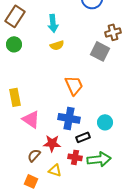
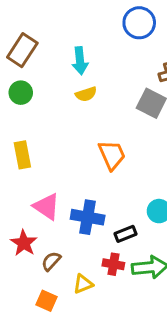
yellow rectangle: (15, 97) -> (22, 155), moved
blue cross: (69, 118) -> (88, 217), moved
red star: (52, 143) -> (24, 243), moved, turned 30
yellow triangle: (55, 170) -> (83, 284), turned -40

